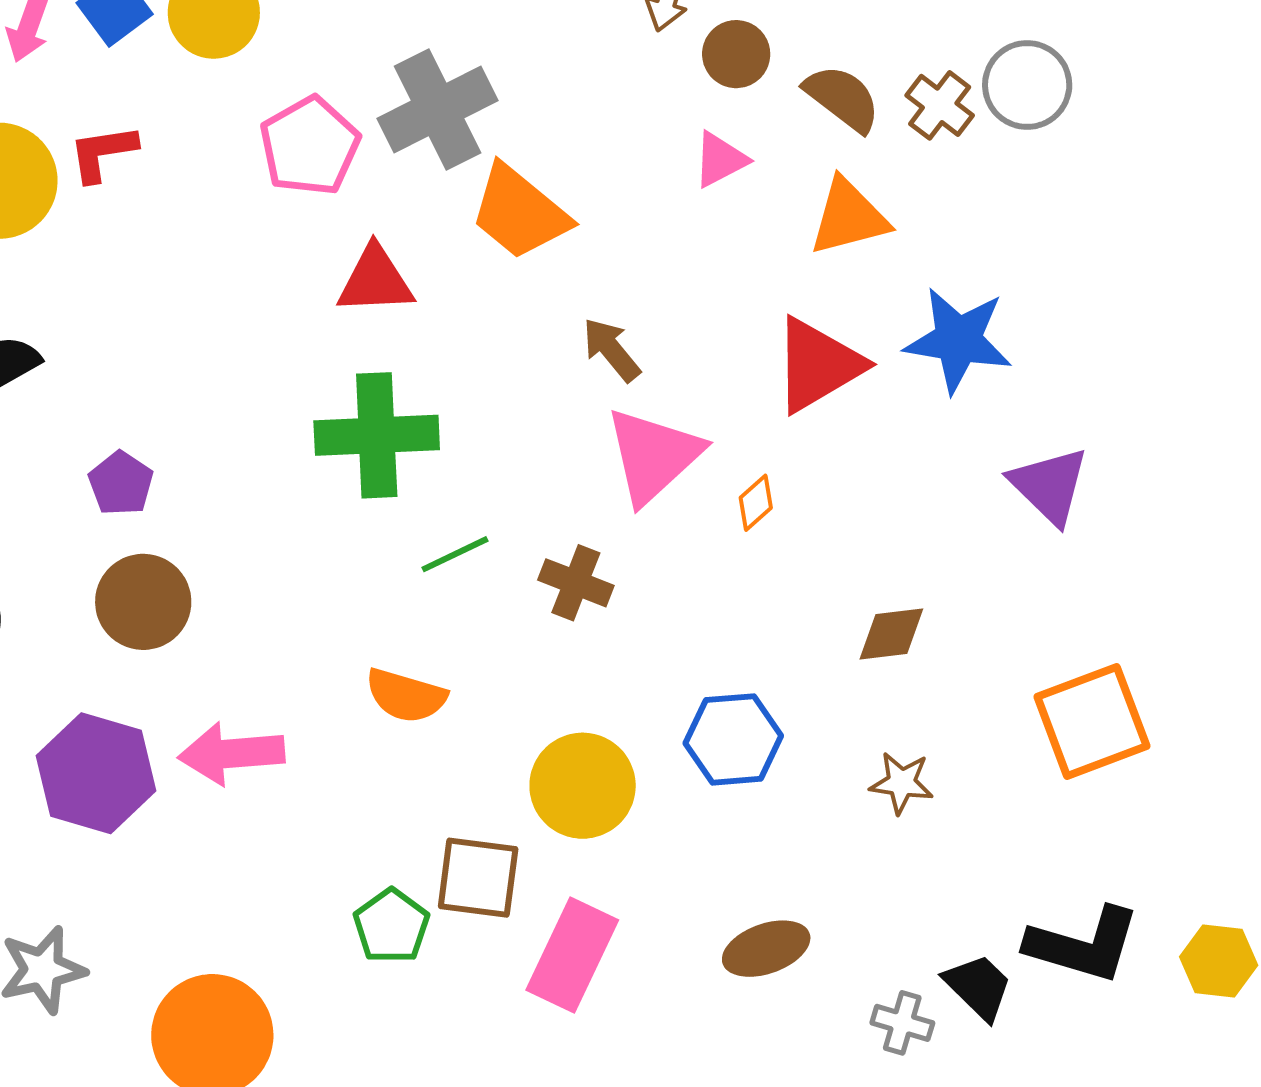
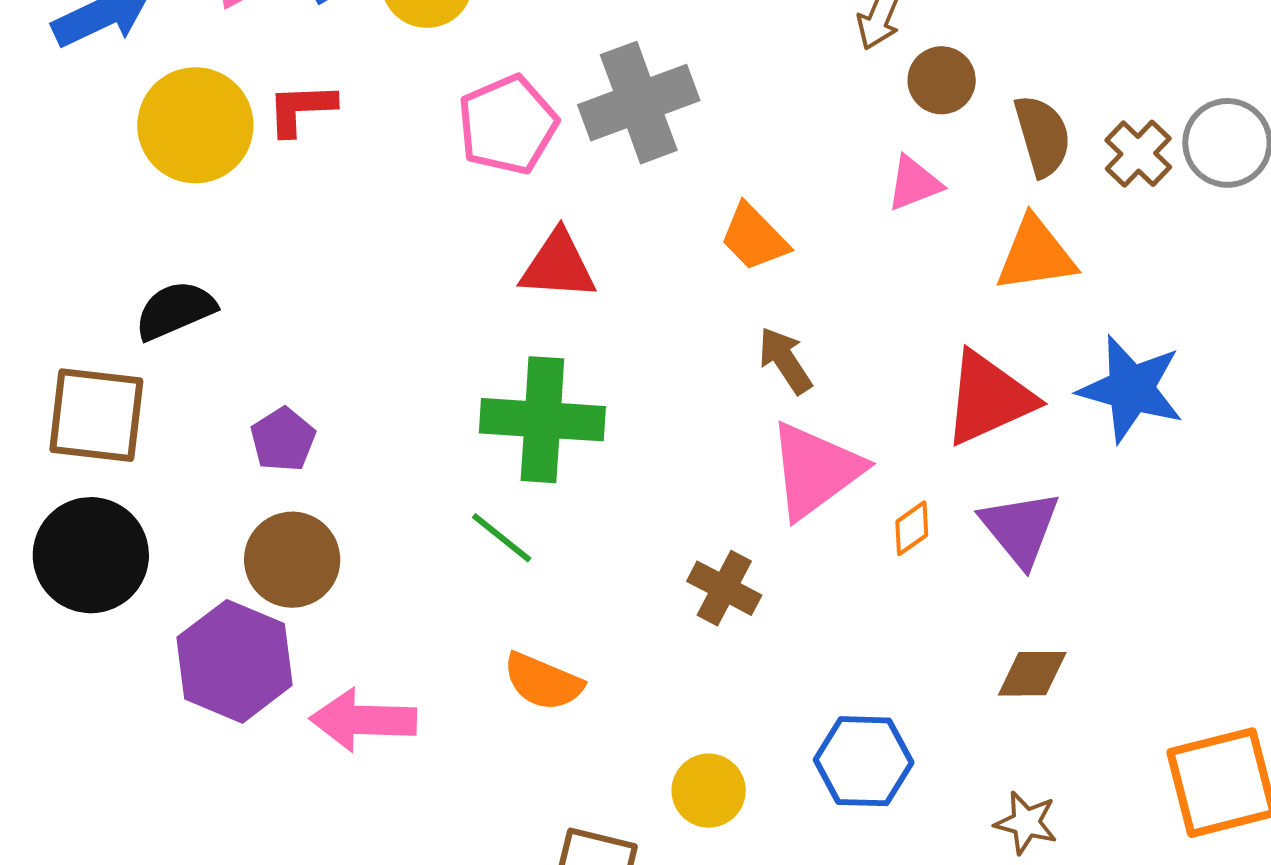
brown semicircle: (842, 98) -> (1042, 136), turned 30
orange trapezoid: (519, 212) -> (754, 237), moved, size x0.7
purple triangle: (1049, 486) -> (1020, 528), moved
green line: (455, 554) -> (502, 538), moved, turned 58
purple hexagon: (96, 773) -> (235, 661), moved
yellow circle: (583, 786) -> (709, 791), size x0.7

